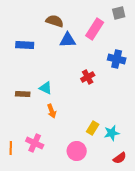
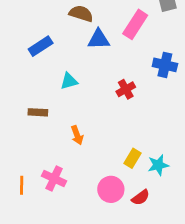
blue rectangle: (25, 45) -> (41, 46), turned -36
cyan triangle: (46, 88) -> (69, 81), moved, turned -40
red semicircle: (120, 158) -> (141, 197), moved

